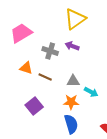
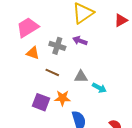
orange triangle: (26, 68) -> (33, 53), moved
orange star: (71, 102) -> (62, 98), moved
purple square: (34, 106) -> (41, 102), turned -30

